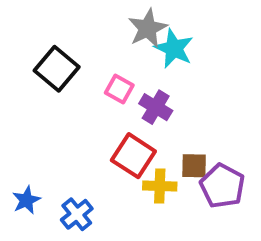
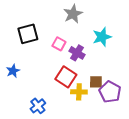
cyan star: (174, 49) -> (102, 37), moved, turned 30
black square: (57, 69) -> (28, 34), turned 35
blue star: (26, 200) -> (13, 71), moved

